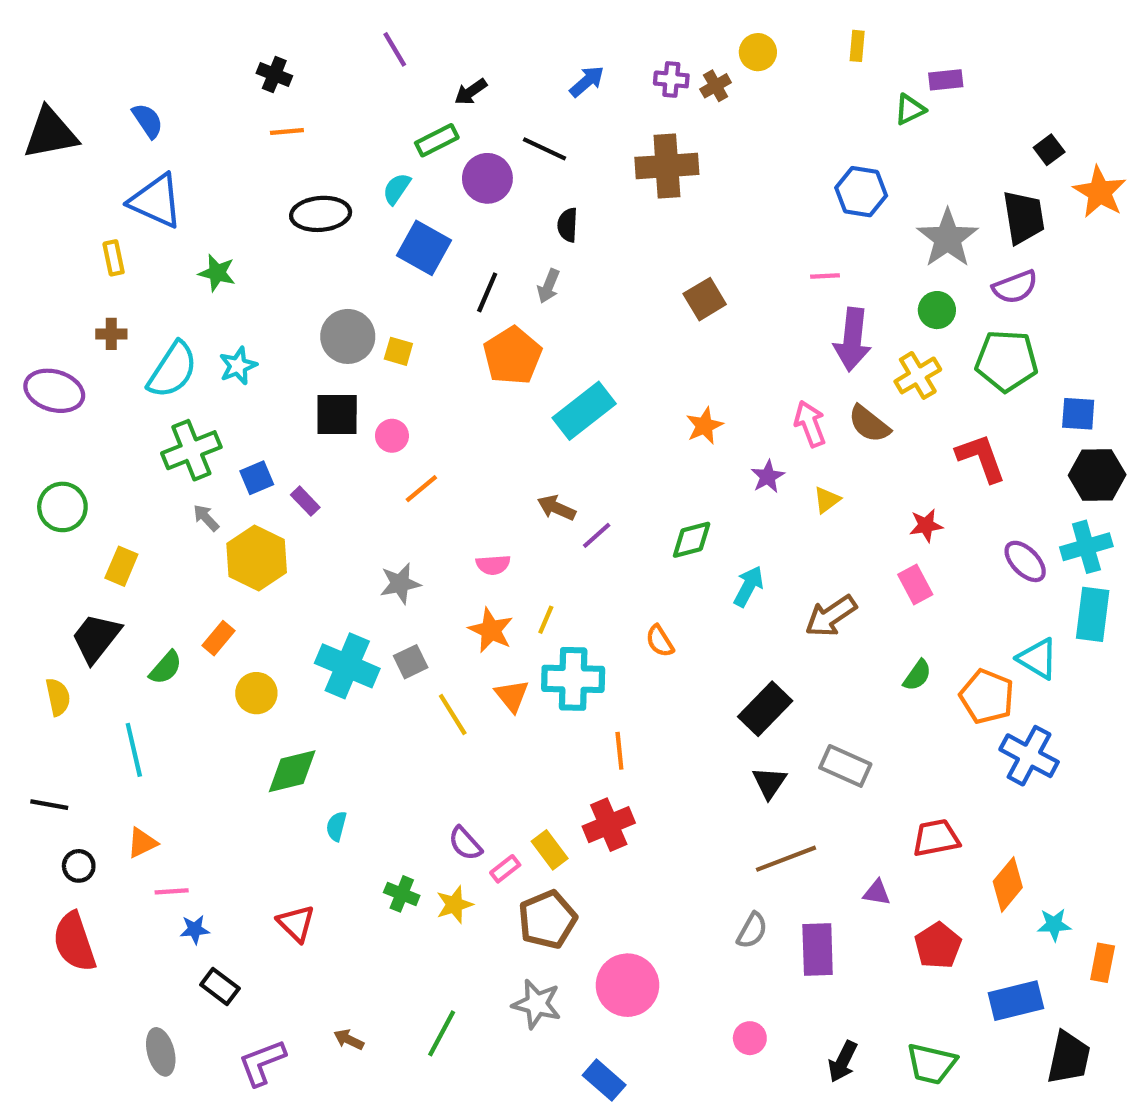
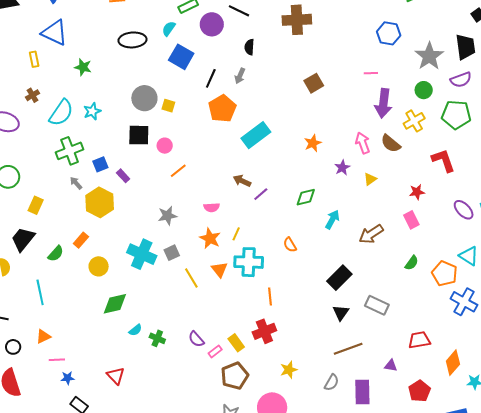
brown cross: (111, 334) -> (33, 95), turned -32
cyan semicircle: (336, 826) -> (135, 330), turned -144
green cross: (402, 894) -> (157, 338), moved
yellow star: (454, 905) -> (289, 370), moved

